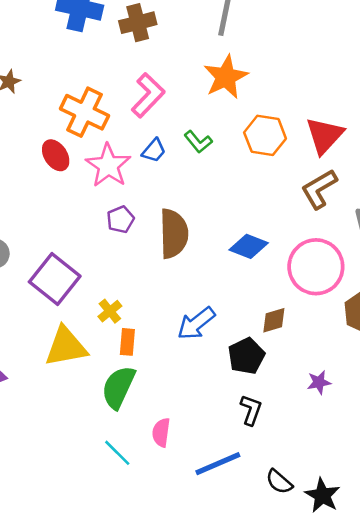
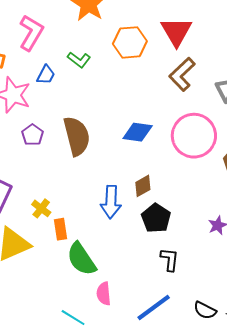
brown diamond: (274, 320) -> (143, 186), moved
blue arrow: (196, 323) -> (111, 202), turned -36
green semicircle: (118, 387) -> (81, 259), moved, turned -45

